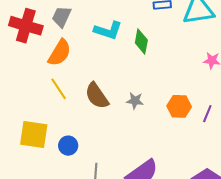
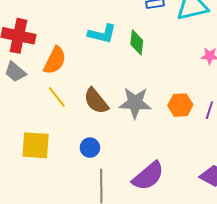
gray trapezoid: (62, 17) -> (15, 72), moved, turned -70
gray star: (135, 101) -> (135, 103), size x1.8
blue circle: (68, 146) -> (90, 148), moved

